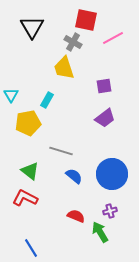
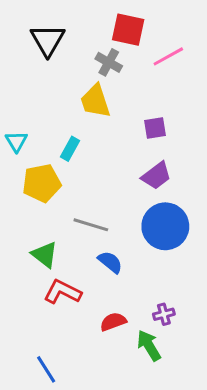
blue circle: (112, 174) -> (165, 226), moved
red L-shape: (25, 198) -> (63, 292), moved
red semicircle: (76, 216) -> (113, 322), turned -42

